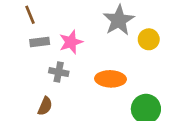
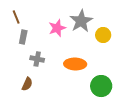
gray rectangle: (40, 42) -> (23, 37), turned -72
pink star: (71, 42) -> (57, 28), moved

